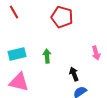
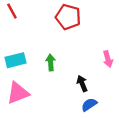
pink triangle: (19, 82) -> (18, 93), turned -35

